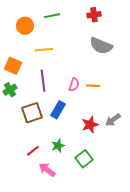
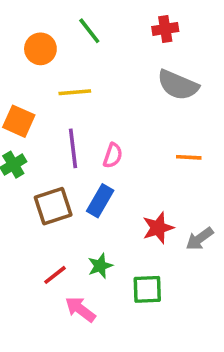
green line: (52, 16) -> (89, 31), turned 63
pink semicircle: (74, 85) -> (113, 156), moved
orange line: (93, 86) -> (189, 157), moved
gray arrow: (113, 120) -> (200, 239), moved
green square: (84, 159) -> (147, 289), turned 36

